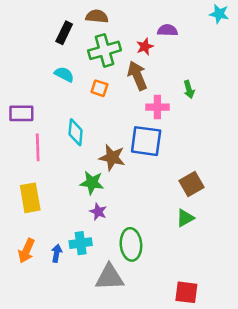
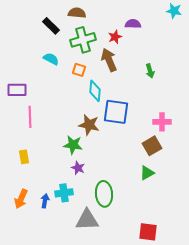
black rectangle: (64, 33) -> (51, 26), turned -72
pink cross: (157, 107) -> (162, 122), moved
cyan diamond: (76, 132) -> (95, 91), moved
yellow rectangle: (30, 198) -> (24, 157), size x0.6

